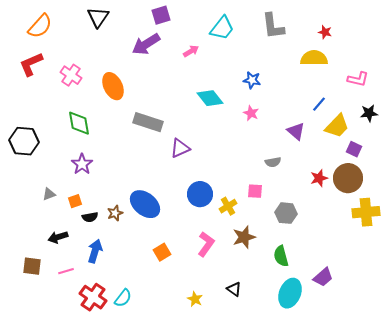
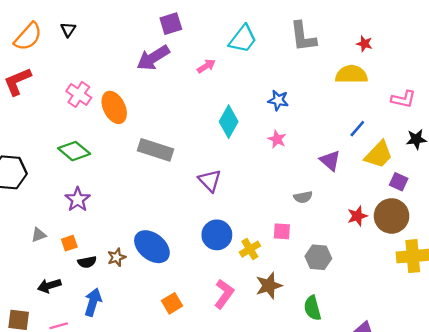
black triangle: (98, 17) -> (68, 30), moved, size x0.6
pink cross: (71, 75) -> (79, 94), moved
cyan diamond: (210, 98) -> (229, 122), turned 68
green diamond: (79, 123) -> (74, 151), turned -40
purple triangle: (180, 148) -> (210, 181), moved, turned -50

